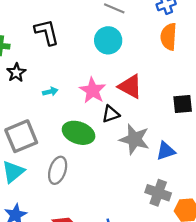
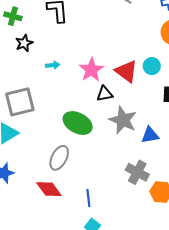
cyan circle: (108, 40) -> (152, 66), moved, size x0.7
green ellipse: (79, 133) -> (78, 123), moved
gray ellipse: (58, 170) -> (59, 158), moved

